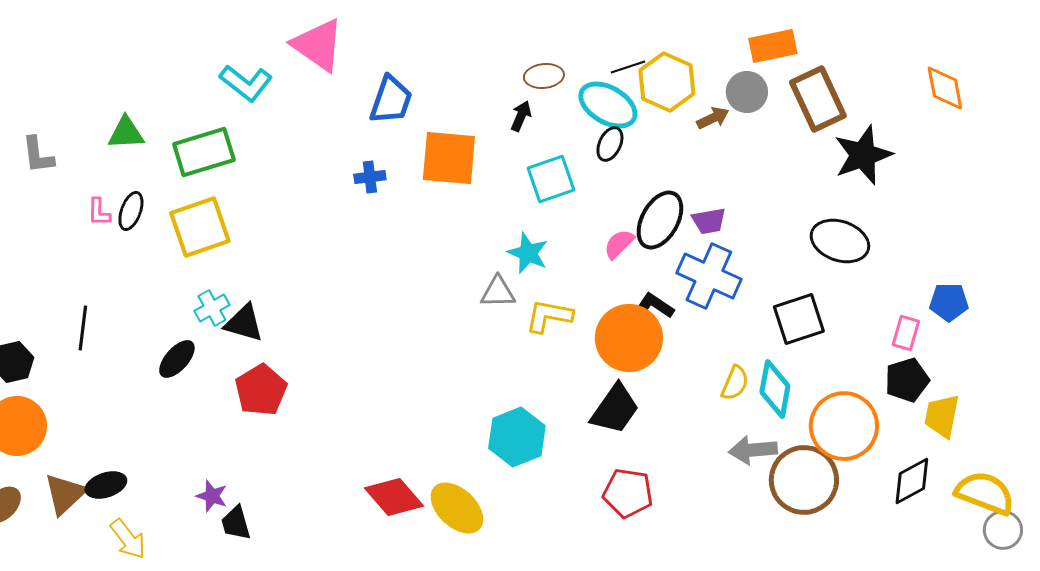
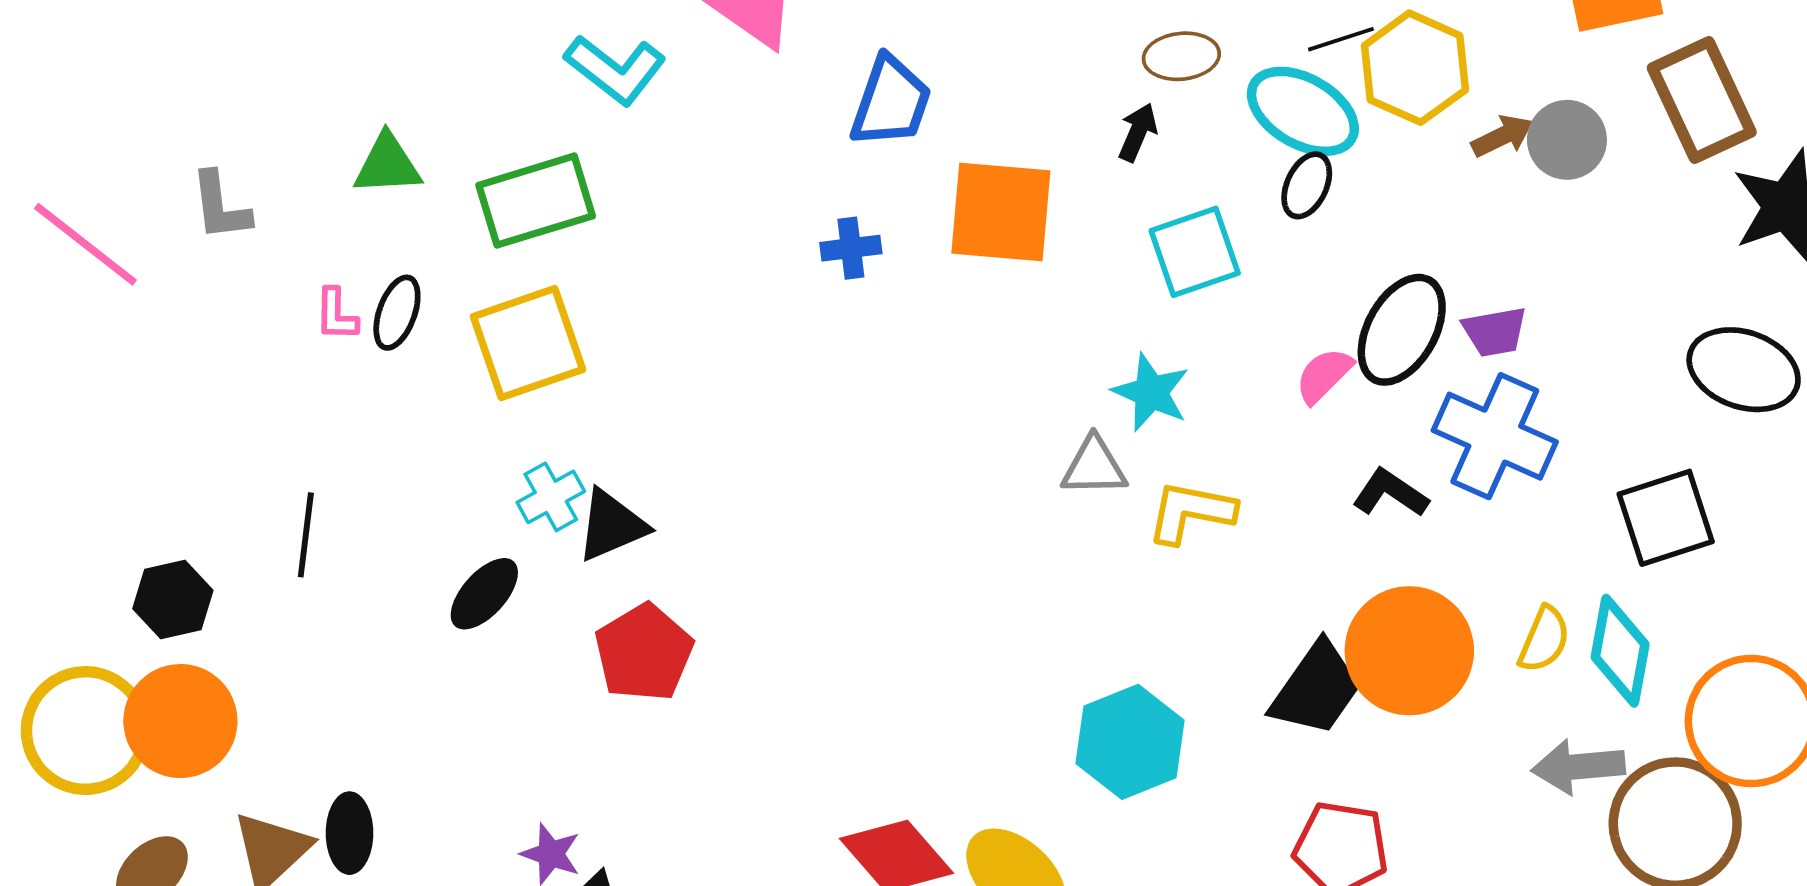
gray circle: (747, 92) -> (1567, 140), moved
black triangle: (244, 323) -> (612, 525), turned -39
orange circle: (629, 338) -> (1409, 651), moved
black ellipse: (106, 485) -> (349, 833), turned -72

